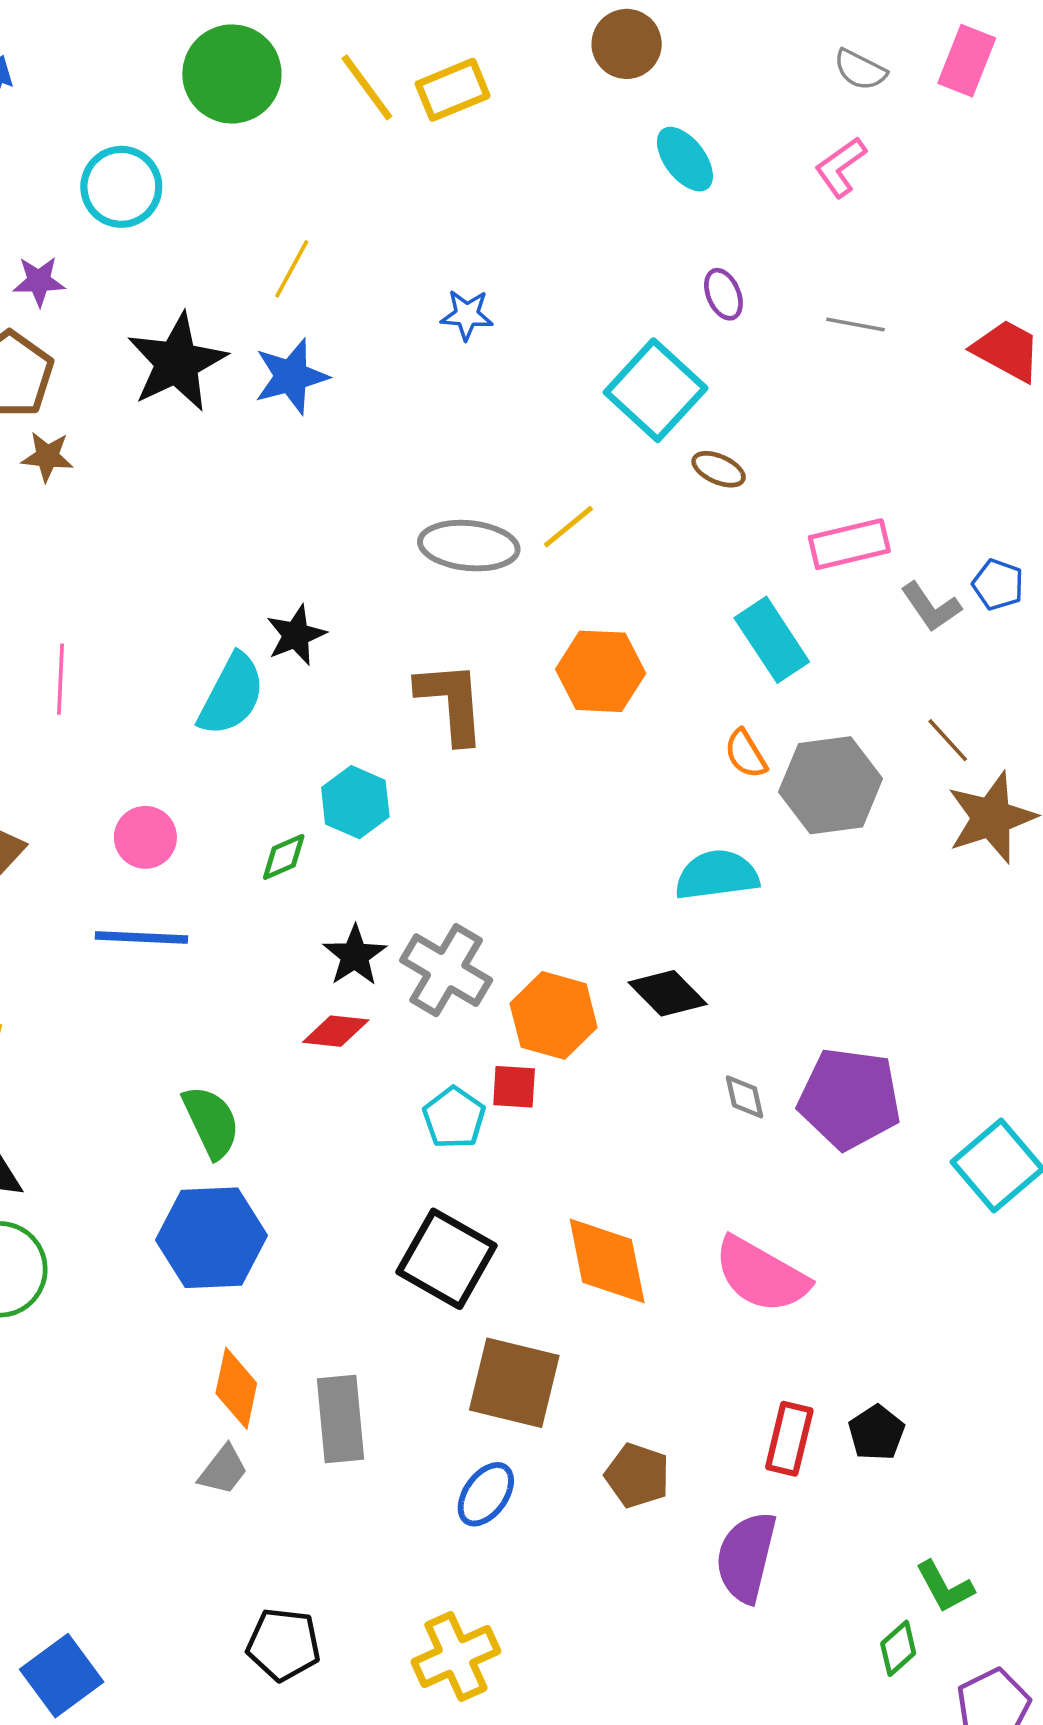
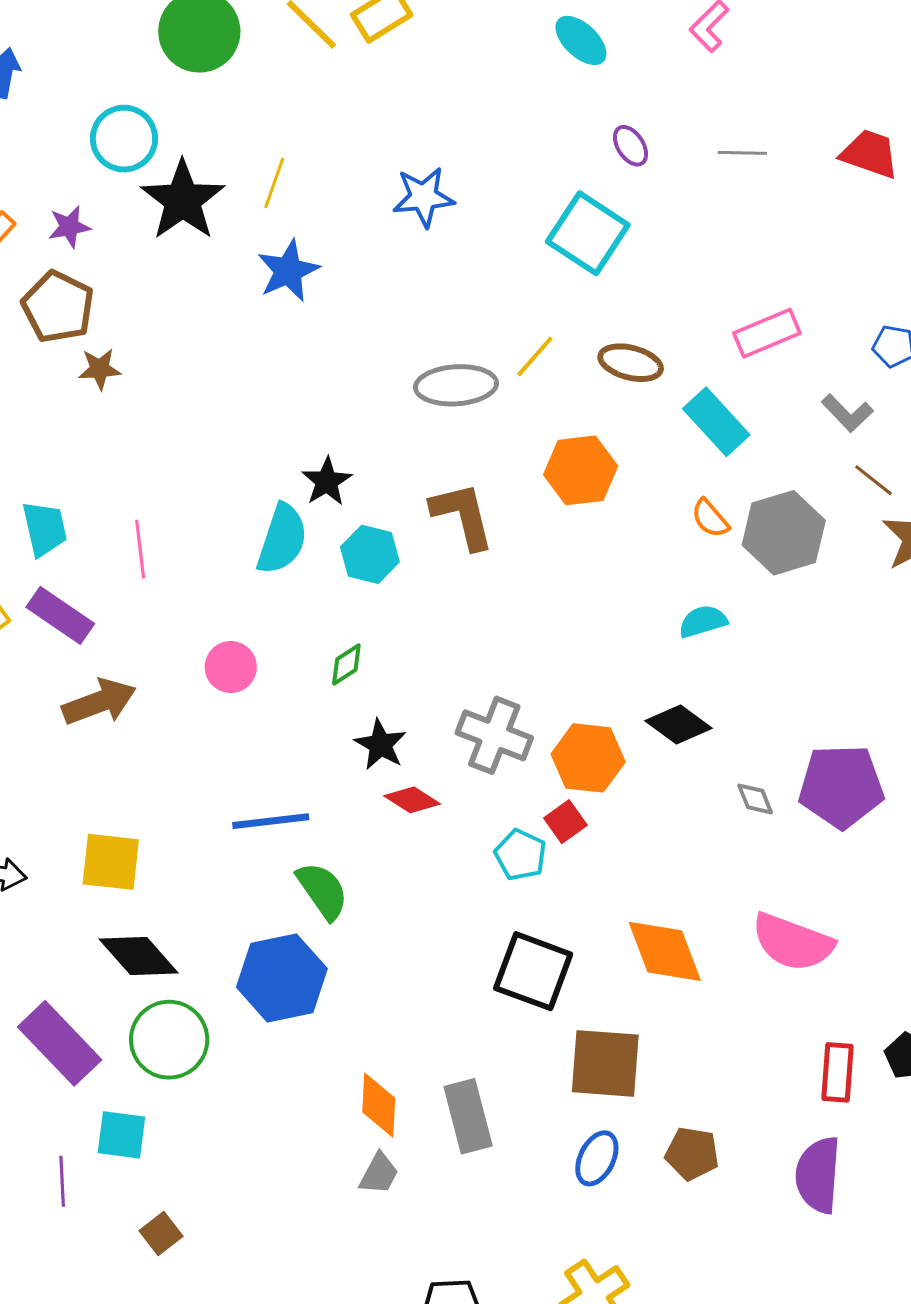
blue star: (467, 315) -> (423, 197), size x1.4
black star: (177, 362) -> (183, 200), moved
brown ellipse: (719, 469) -> (631, 363), moved, size x1.4
gray L-shape: (931, 607) -> (847, 413), moved
cyan hexagon: (355, 802) -> (370, 554), moved
cyan semicircle: (717, 875) -> (703, 621), size x0.7
blue line: (141, 937) -> (271, 821), moved
black star: (355, 956) -> (380, 745), moved
red diamond: (336, 1031) -> (412, 800), turned 36
red square: (514, 1087) -> (565, 822), turned -30
blue hexagon: (212, 1238) -> (282, 978), moved
brown pentagon: (637, 1476) -> (692, 1154), moved

